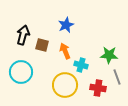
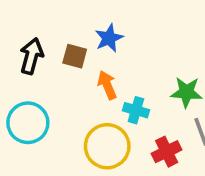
brown square: (42, 45) -> (75, 56), moved
red cross: (98, 88) -> (167, 152), turned -35

